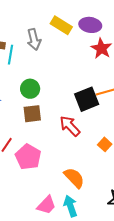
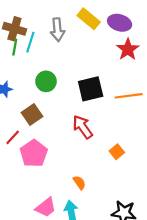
black square: (87, 99) -> (91, 89), moved
brown square: (32, 114) -> (32, 114), moved, turned -36
orange semicircle: (74, 178) -> (79, 183), size x0.6

